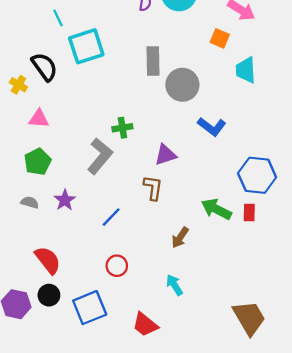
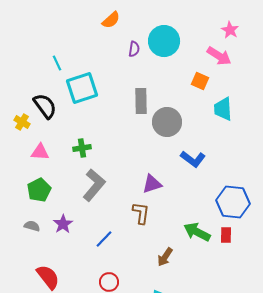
green cross: (122, 128) -> (82, 148), moved

